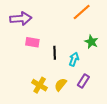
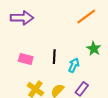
pink rectangle: (32, 42) -> (26, 59), moved

